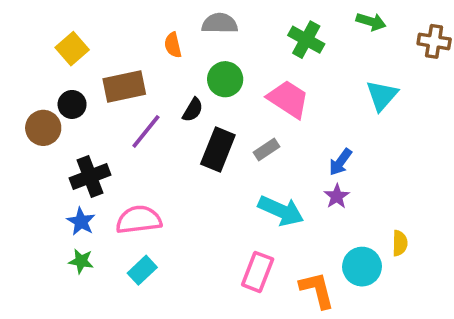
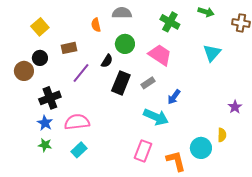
brown rectangle: (124, 86) -> (69, 48), size x0.7
blue arrow: (340, 162) -> (174, 97), moved
purple star: (337, 196) -> (235, 107), moved

